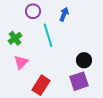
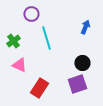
blue arrow: (64, 14) -> (85, 27), moved
pink triangle: (21, 62) -> (19, 65), turned -49

